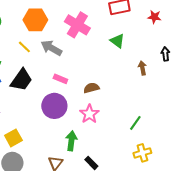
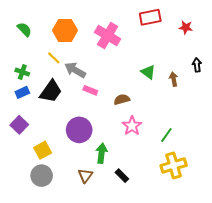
green triangle: (117, 41) -> (148, 72), moved
gray arrow: (51, 48) -> (75, 70), moved
purple circle: (54, 106) -> (79, 130), moved
pink star: (89, 114) -> (132, 126), moved
yellow cross: (142, 153) -> (174, 165), size x1.4

